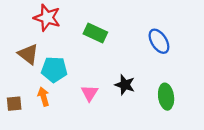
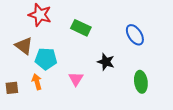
black star: (125, 85) -> (106, 62), moved

